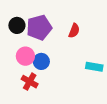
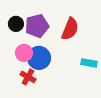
red semicircle: (74, 31) -> (70, 29), size x1.6
blue circle: (41, 61) -> (39, 58), size x1.5

